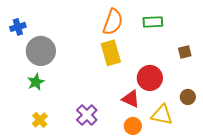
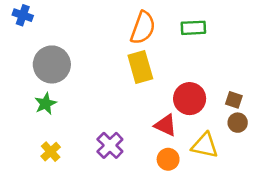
blue cross: (18, 27) -> (23, 15), moved, turned 35
brown square: (185, 52) -> (234, 100), moved, turned 32

